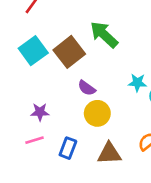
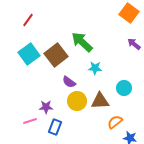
cyan star: (137, 83) -> (95, 68), moved
purple star: (40, 112) -> (46, 107), moved
brown triangle: (109, 153) -> (100, 101), moved

